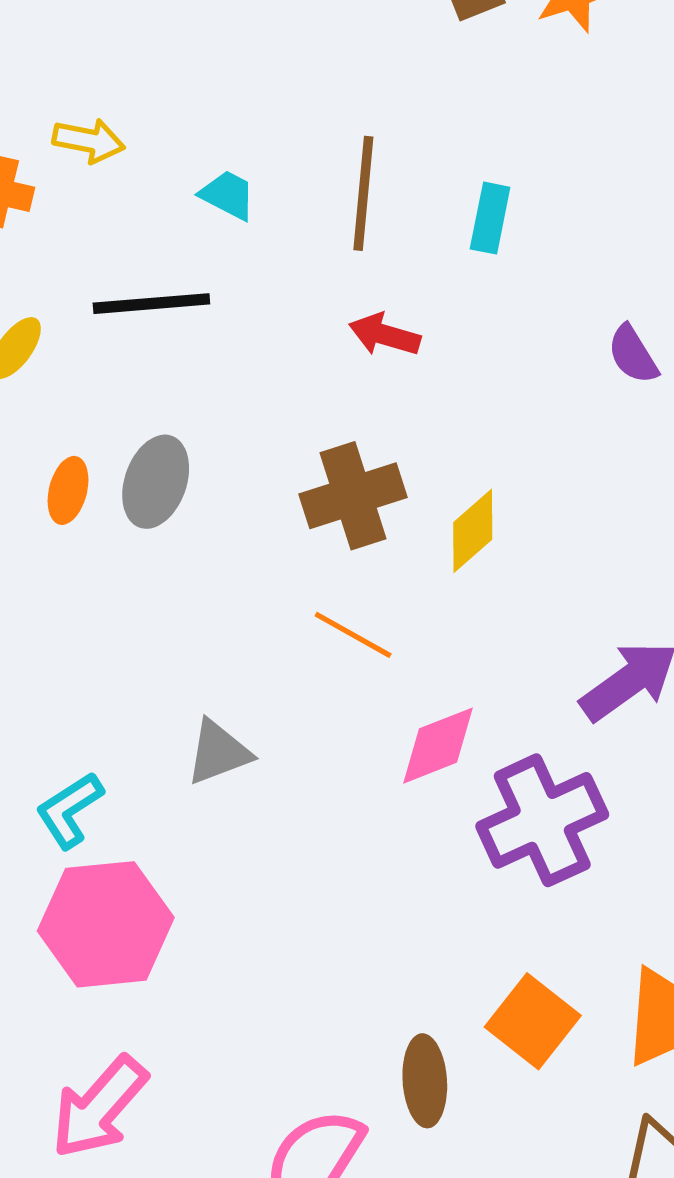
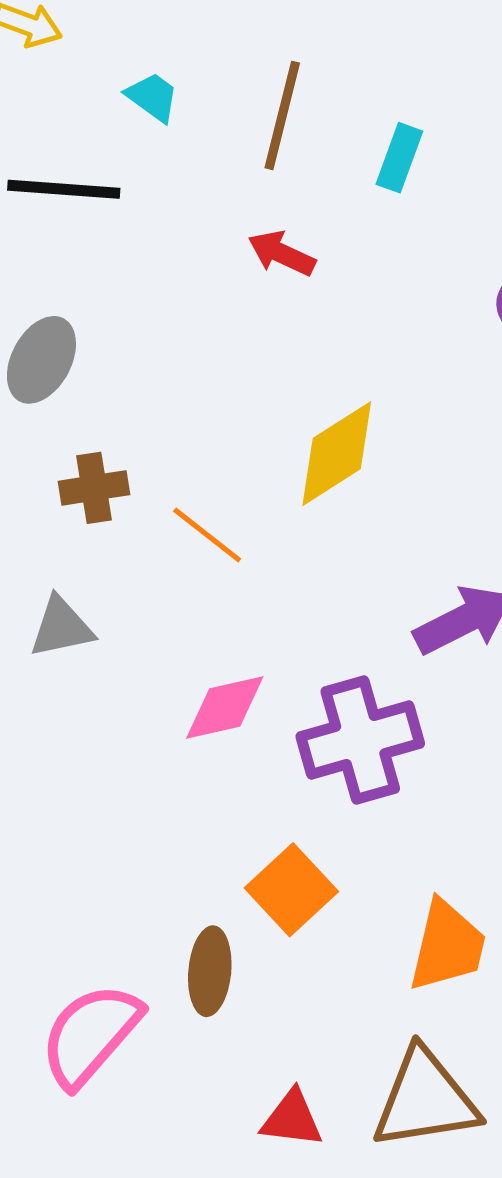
brown cross: (353, 496) -> (94, 488), moved, size x0.7
yellow diamond: (473, 531) -> (337, 454), size x1.4
pink diamond: (438, 746) -> (225, 707), moved
orange square: (533, 1021) -> (291, 890), moved

